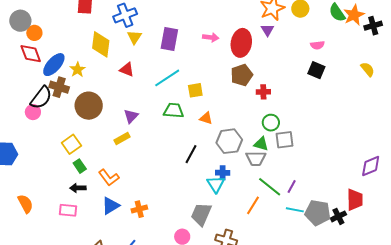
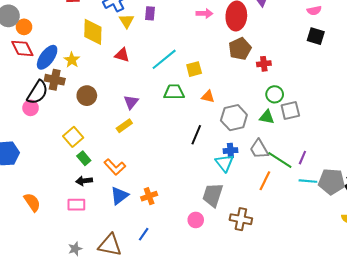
purple rectangle: (169, 39) -> (150, 13), moved, size x0.6
brown circle: (89, 106) -> (87, 96), size x0.7
gray trapezoid: (256, 158) -> (259, 149), moved, turned 65

